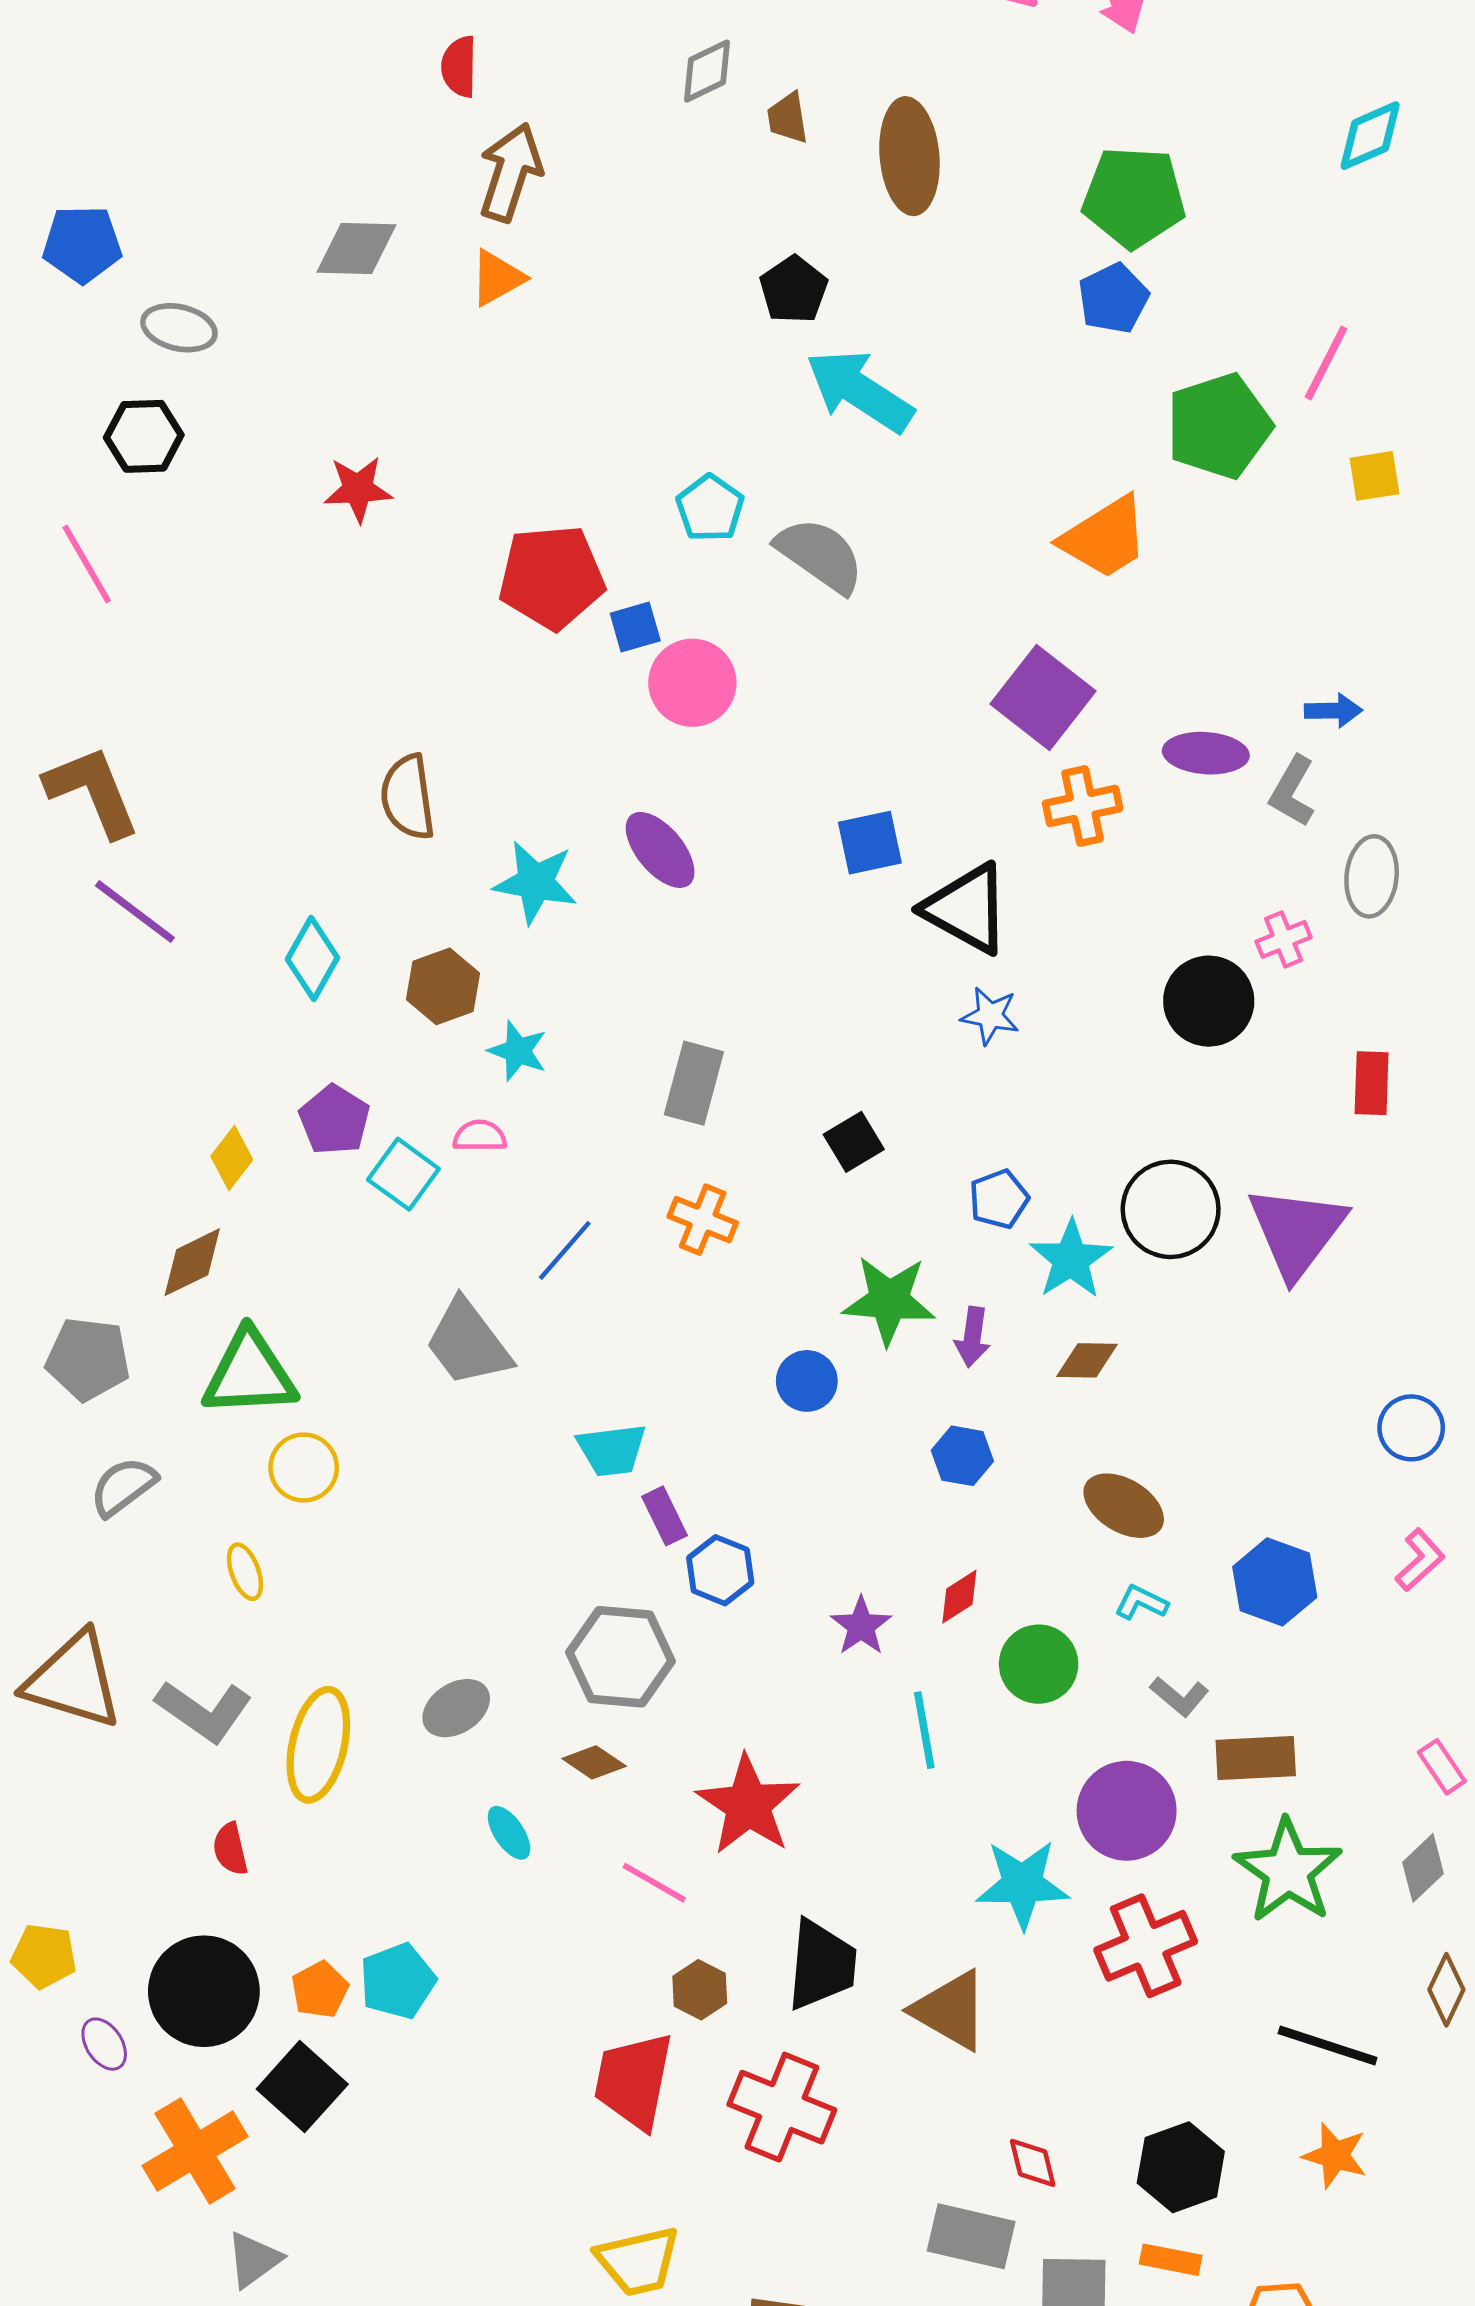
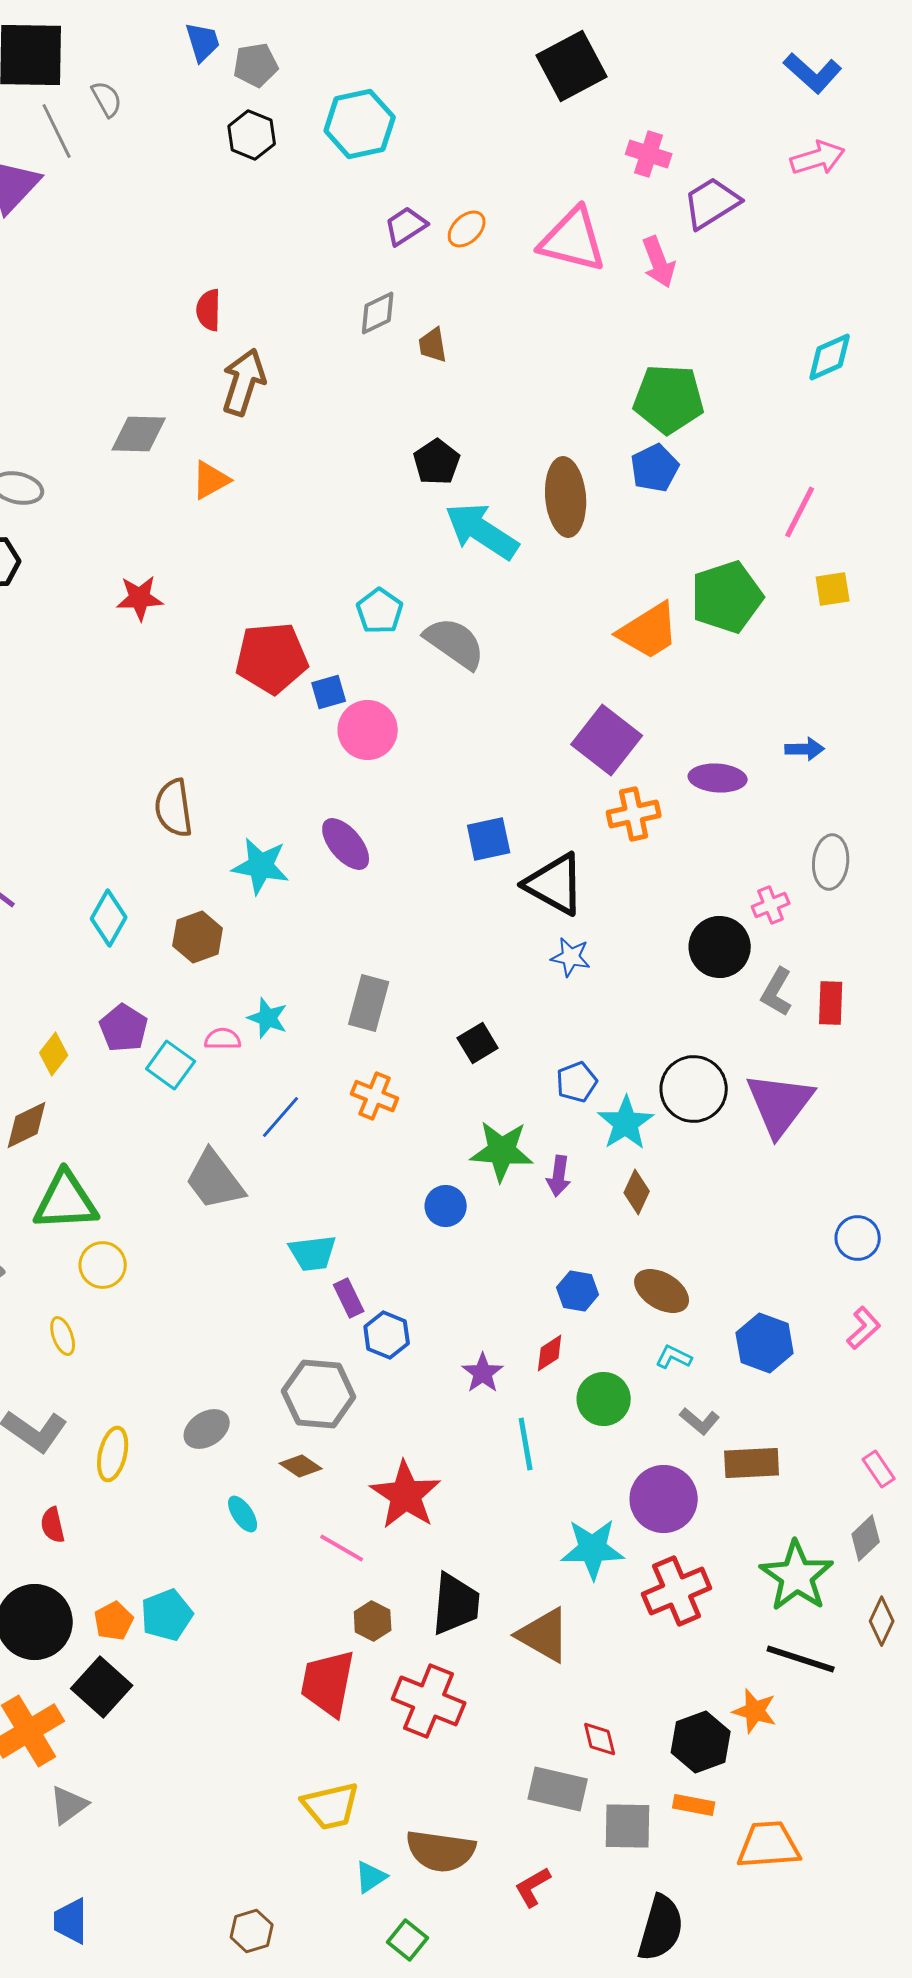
brown ellipse: (909, 156) -> (566, 497), moved
orange triangle: (497, 278) -> (211, 480), moved
green pentagon: (1219, 426) -> (727, 597), moved
gray L-shape: (1292, 791) -> (777, 992), moved
cyan star: (518, 1051) -> (268, 1018), moved
brown diamond: (1087, 1360) -> (637, 1192), turned -66
blue hexagon: (962, 1456) -> (578, 1291), moved
yellow ellipse: (318, 1745) -> (113, 1454), size x0.7
green star: (1288, 1871) -> (797, 1576), moved
orange star: (1335, 2156) -> (755, 1711), moved

